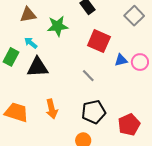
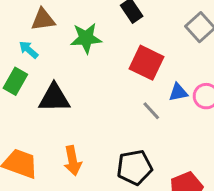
cyan arrow: (31, 43) -> (29, 50), moved
gray line: (88, 76) -> (151, 111), moved

